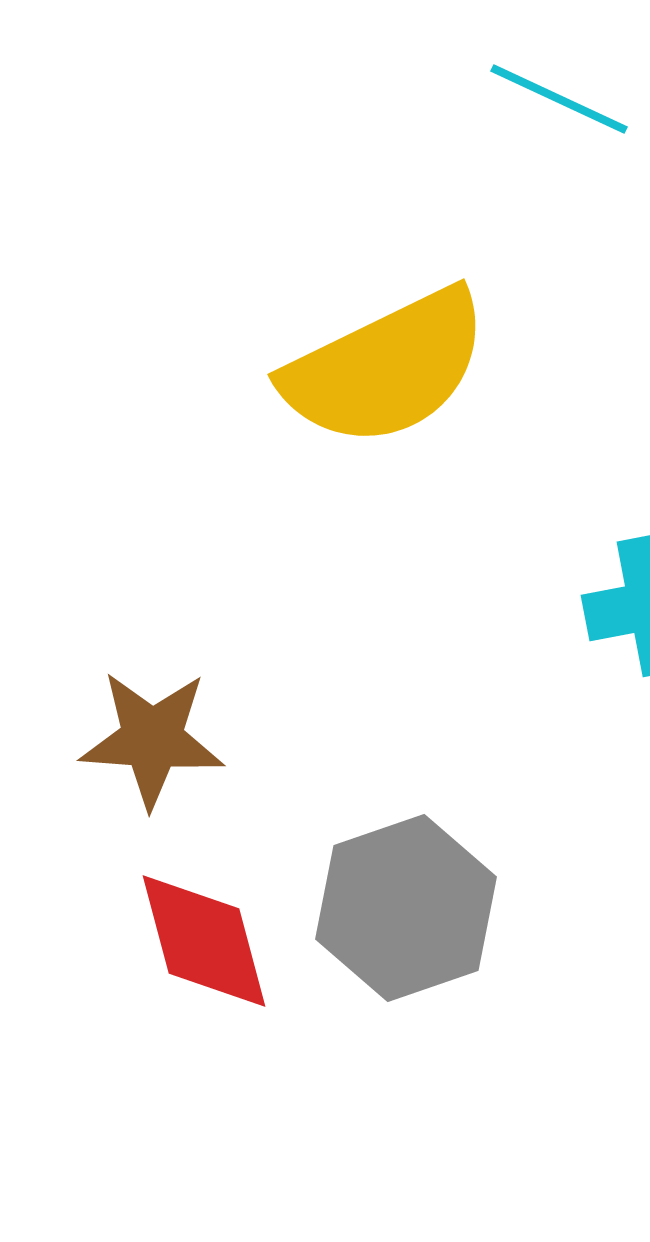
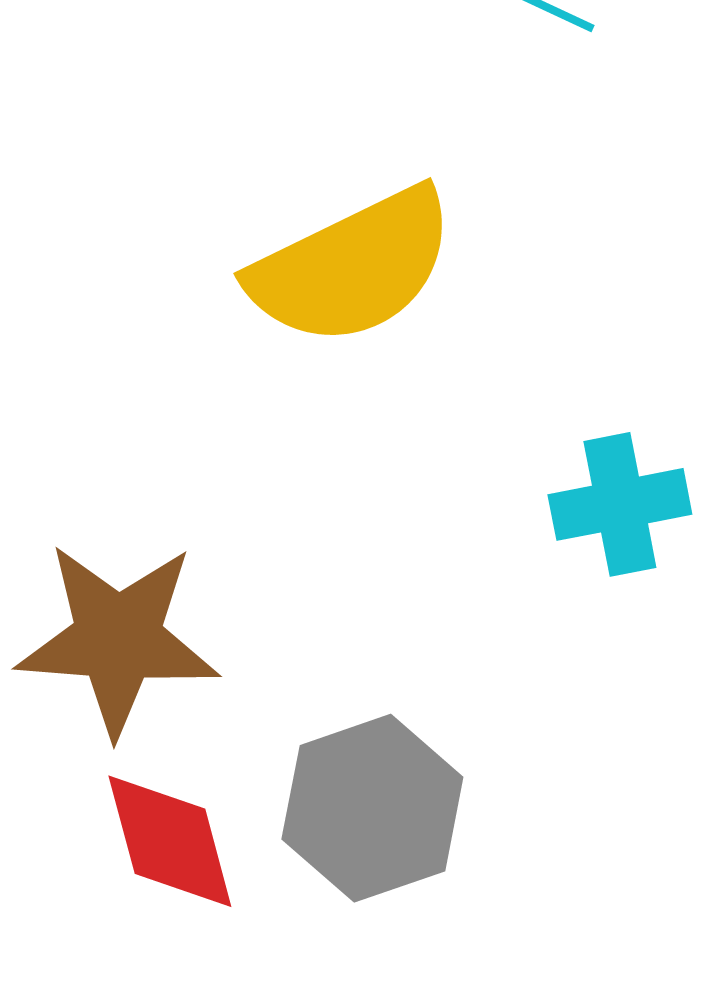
brown star: (152, 739) -> (118, 639), size x1.4

